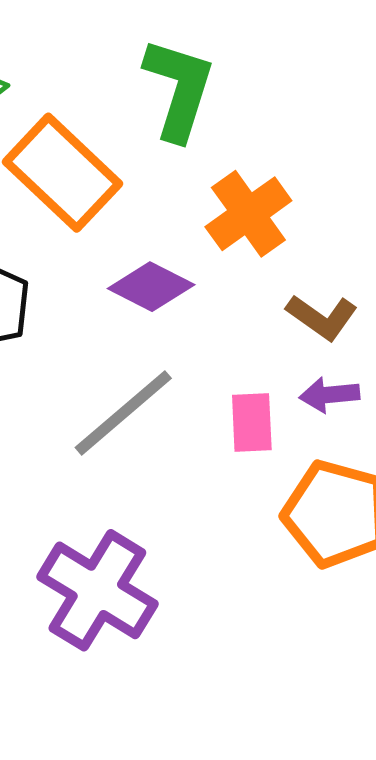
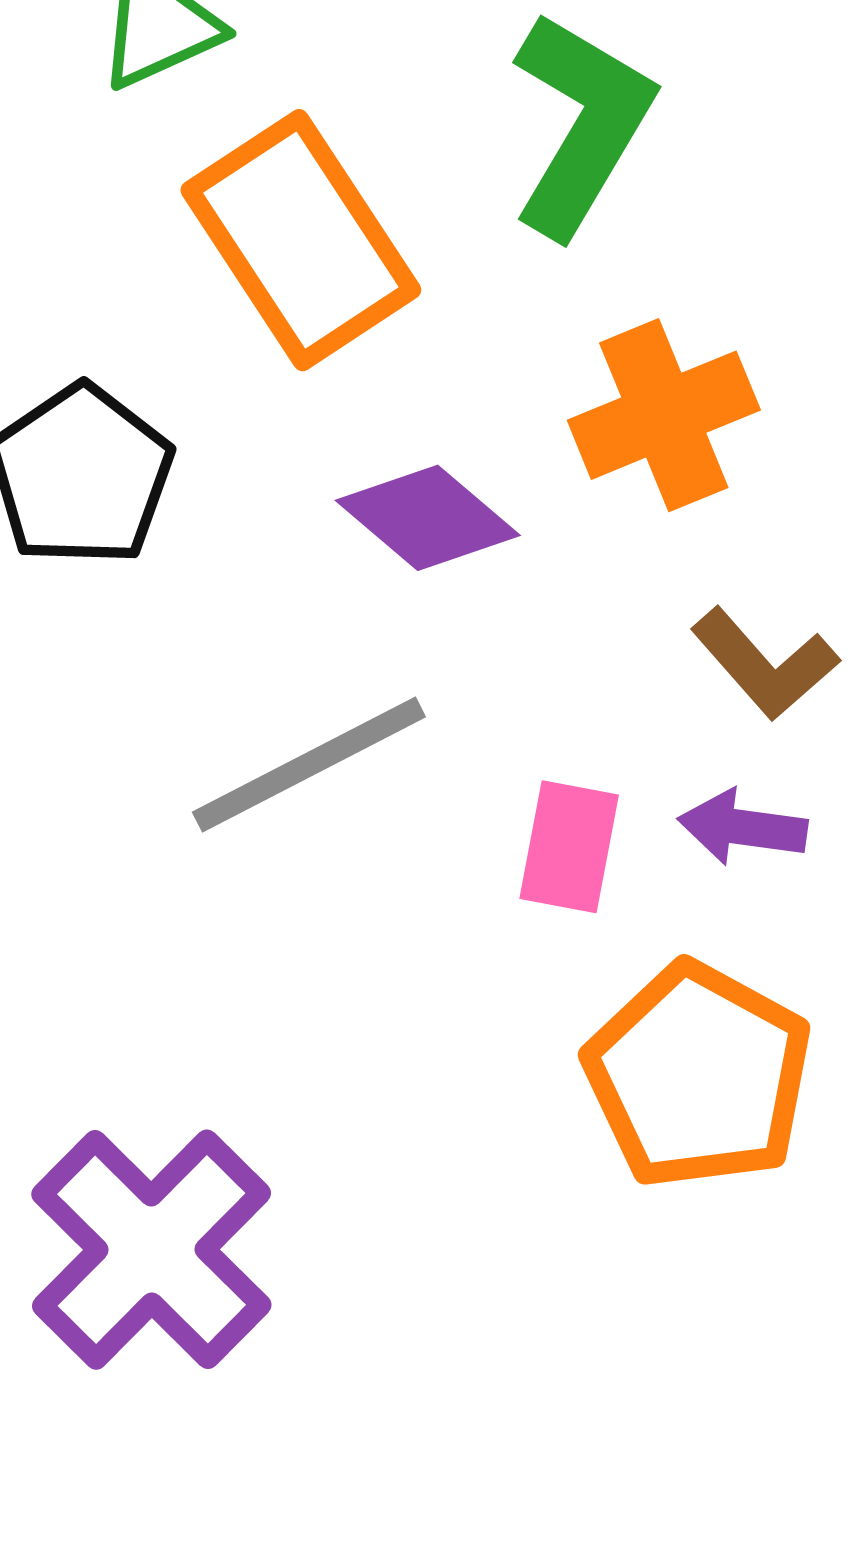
purple cross: (97, 590) -> (151, 1250), moved

